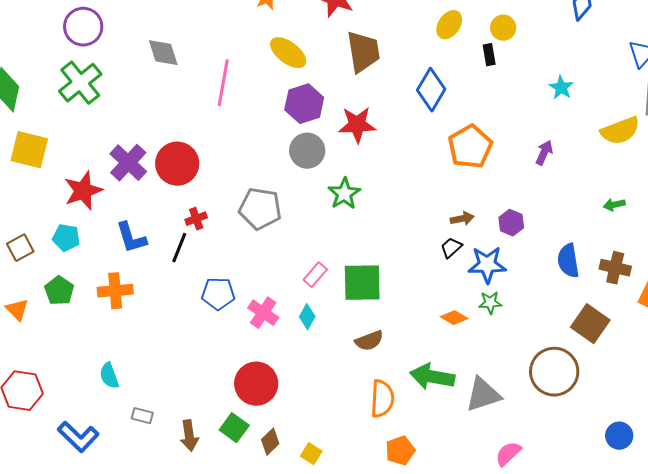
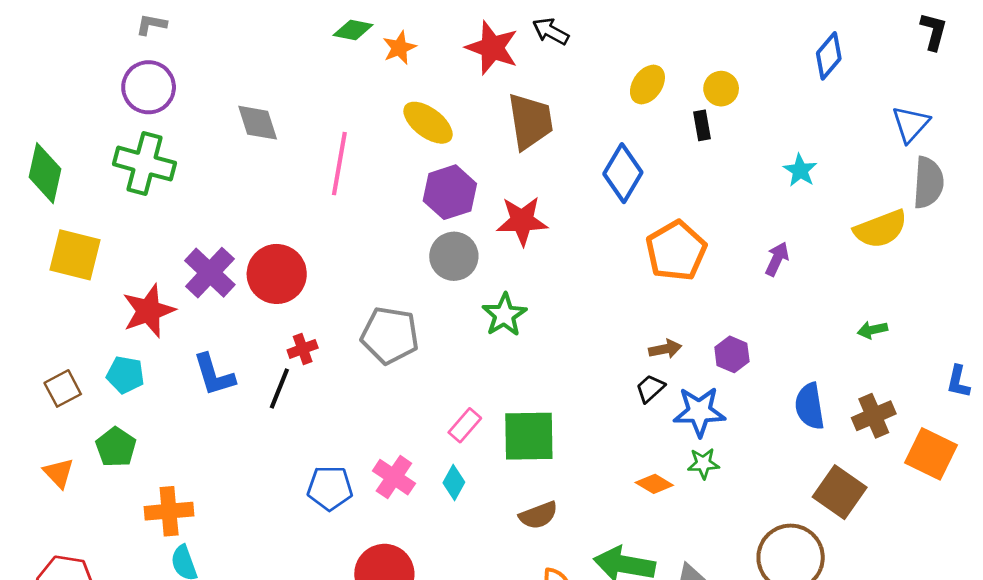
green cross: (80, 83) -> (144, 164), turned -36
brown cross: (615, 268) -> (874, 416), turned -36
orange cross: (115, 291) -> (169, 511), moved
blue pentagon: (218, 294) -> (330, 488), moved

